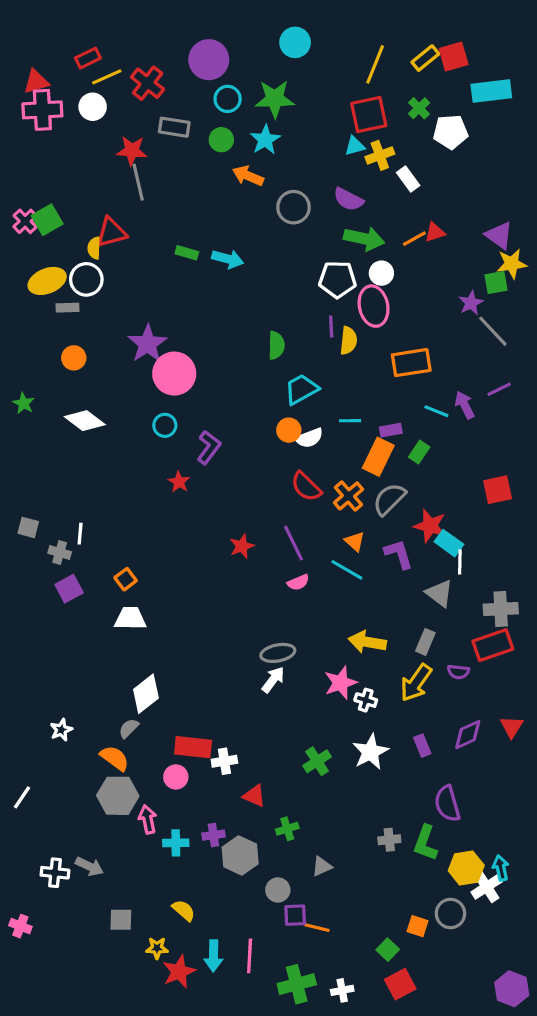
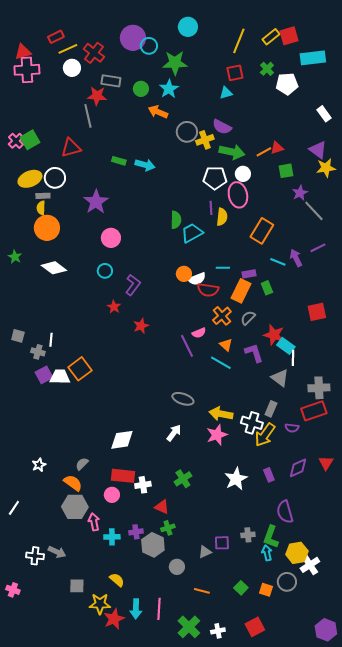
cyan circle: (228, 99) -> (149, 46), moved
white circle: (93, 107) -> (72, 68), moved
red square: (369, 115) -> (235, 73), size x0.7
red star: (132, 151) -> (97, 96), moved
yellow cross: (380, 155) -> (205, 140), moved
white rectangle: (408, 179) -> (324, 114), moved
yellow semicircle: (94, 248) -> (41, 208), moved
green square: (496, 283) -> (286, 171), moved
purple star: (148, 344) -> (96, 202), moved
orange circle: (74, 358) -> (47, 228), size x1.6
orange rectangle: (411, 363) -> (262, 231), turned -50
pink circle: (174, 374) -> (111, 238), size x0.7
cyan trapezoid: (301, 389) -> (192, 233), moved
green rectangle: (419, 452) -> (267, 288), turned -56
red semicircle: (306, 487) -> (208, 290), moved, turned -35
gray semicircle: (389, 499) -> (248, 318), size x0.7
red star: (242, 546) -> (141, 326), moved
orange square: (126, 579) -> (80, 369), size x1.6
pink semicircle: (298, 582) -> (199, 333), moved
white trapezoid: (130, 618) -> (60, 377), moved
yellow arrow: (367, 642) -> (221, 414), moved
gray ellipse: (278, 653) -> (183, 399), moved, turned 30
white diamond: (146, 694) -> (122, 440), moved, turned 30
white cross: (366, 700) -> (252, 423), moved, size x1.5
green cross: (317, 761) -> (183, 479), moved
green cross: (287, 829) -> (168, 528), moved
cyan arrow: (501, 868) -> (267, 553), moved
purple square: (295, 915) -> (222, 543), moved
yellow star: (157, 948) -> (100, 604), size x1.5
green square: (388, 950) -> (241, 588), moved
green cross: (297, 984) -> (189, 627), turned -30

